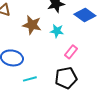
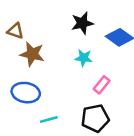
brown star: (32, 25) -> (32, 54), moved

